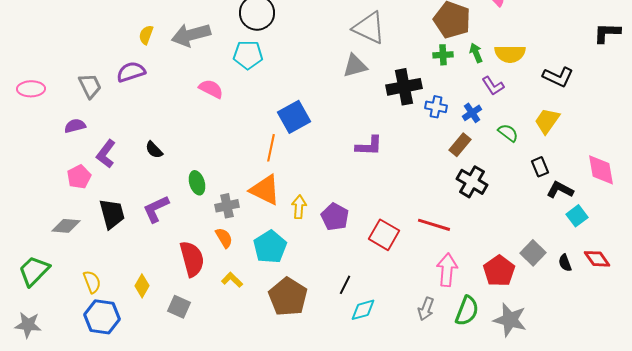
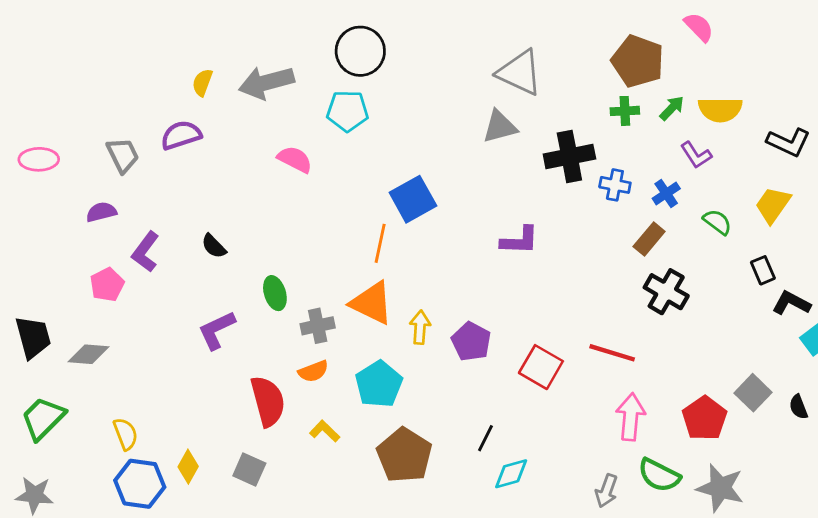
green arrow: (476, 53) -> (672, 108), turned 66
black trapezoid: (112, 214) -> (33, 337), moved
orange semicircle: (224, 238) -> (313, 371), turned 100
yellow diamond: (142, 286) -> (188, 467), moved
gray arrow: (426, 309) -> (606, 491), moved
green semicircle: (467, 311) -> (659, 475), turned 96

